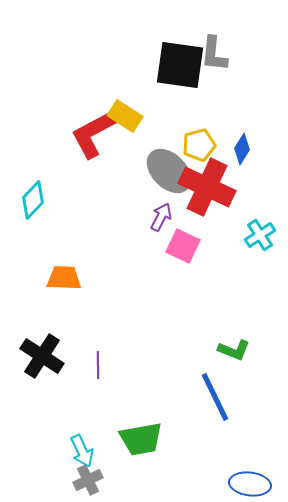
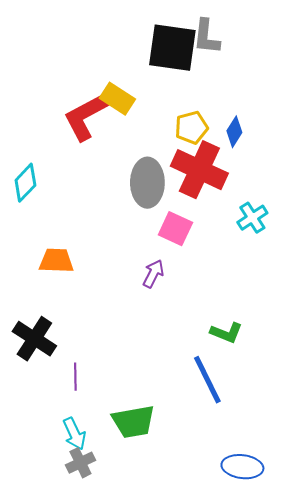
gray ellipse: (169, 171) -> (147, 183), moved, turned 45
purple arrow: (161, 217) -> (153, 274), moved
purple line: (98, 365) -> (75, 377), moved

